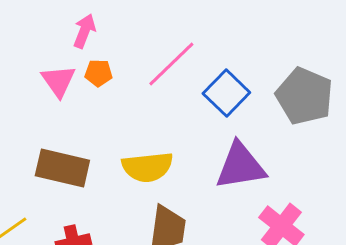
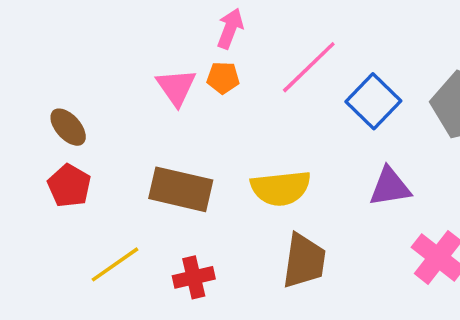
pink arrow: (84, 31) -> (230, 28), moved
purple triangle: (240, 166) -> (390, 187), size x0.7

